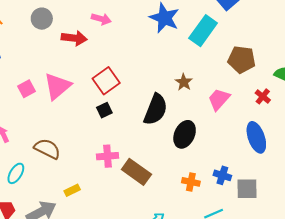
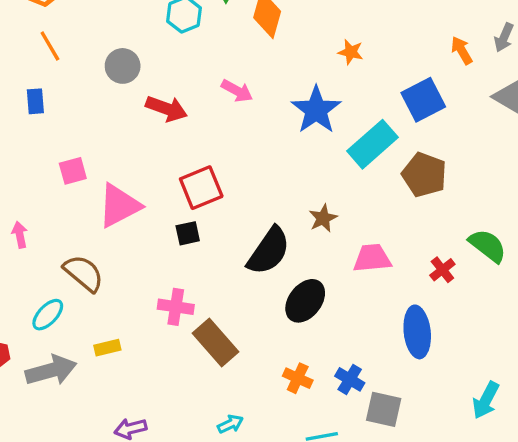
pink arrow: (101, 19) -> (237, 91), moved
brown pentagon: (242, 60) -> (424, 175), moved
pink triangle: (57, 86) -> (119, 206), moved
pink trapezoid: (219, 99) -> (372, 258), turned 30
cyan ellipse: (16, 173) -> (48, 315), moved

